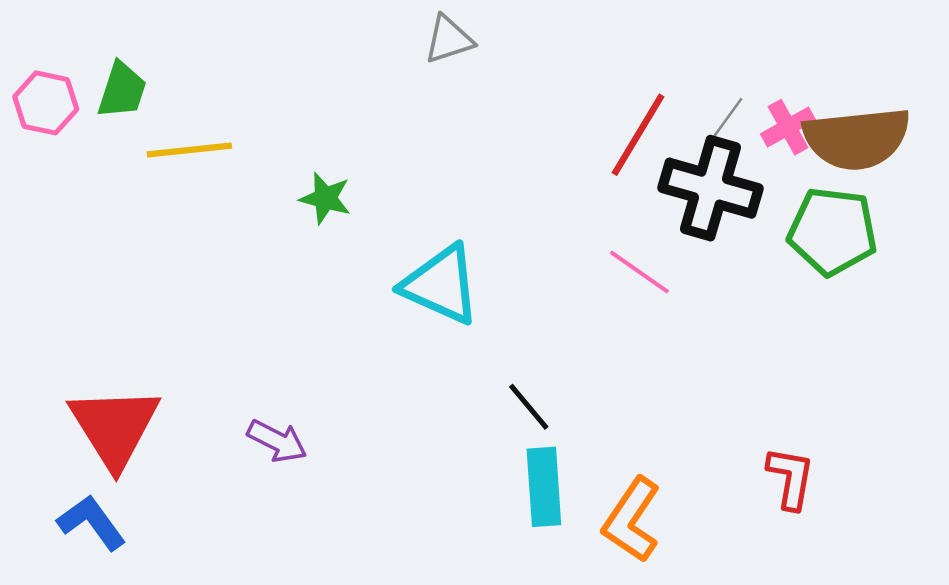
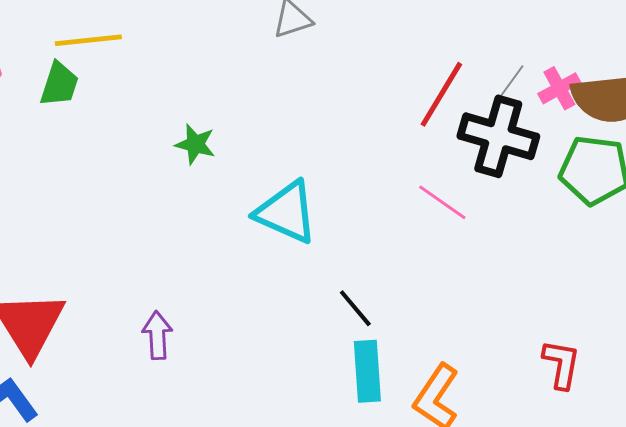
green trapezoid: (122, 90) -> (59, 84), moved
yellow line: (189, 150) -> (88, 40), moved
purple arrow: (277, 441) -> (157, 335), turned -120

